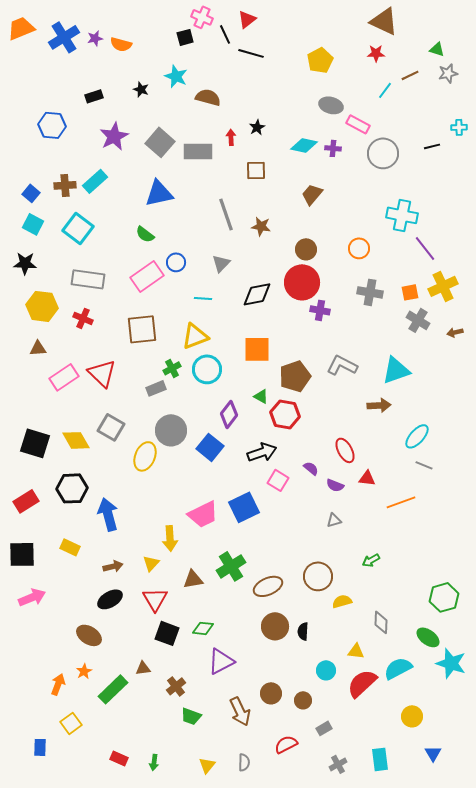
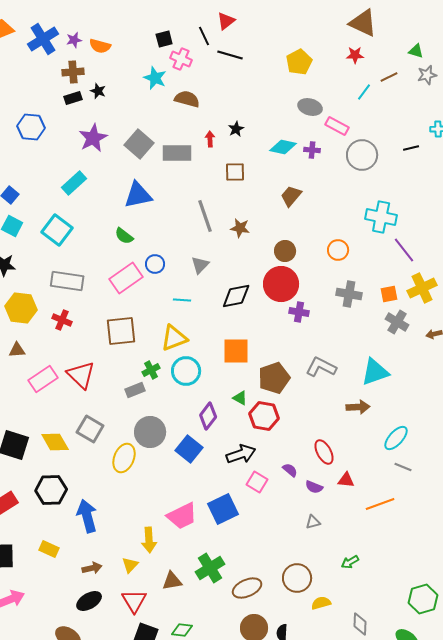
pink cross: (202, 17) -> (181, 59), moved
black star: (141, 89) -> (98, 91), moved
brown cross: (65, 185) -> (73, 72), moved

